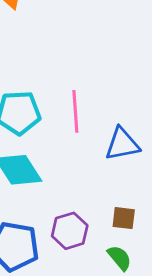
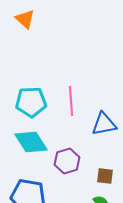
purple hexagon: (70, 231) -> (67, 161), moved

